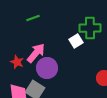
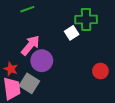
red star: (17, 62) -> (11, 69), moved

